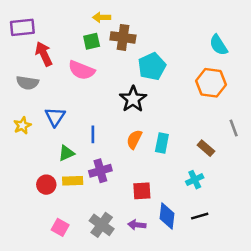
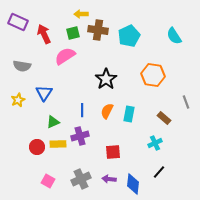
purple rectangle: (22, 27) -> (18, 22), turned 30
red arrow: (44, 54) -> (44, 34), moved
cyan pentagon: (152, 66) -> (129, 36), moved
pink semicircle: (81, 70) -> (65, 56), turned 125
orange hexagon: (211, 83) -> (153, 75), moved
blue line: (93, 134) -> (82, 110), moved
blue diamond: (167, 216) -> (133, 184), moved
black line: (200, 216) -> (159, 172), turned -32
gray cross: (102, 225) -> (81, 179), turned 30

